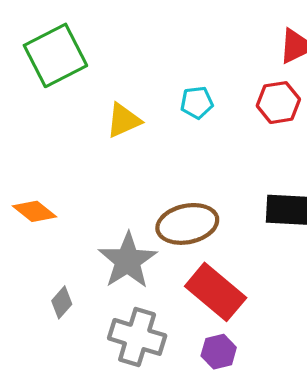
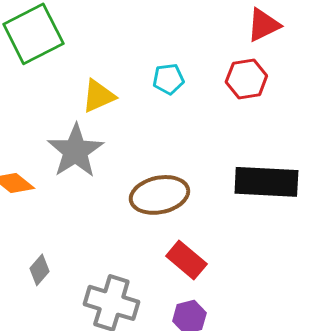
gray star: (128, 261) -> (75, 151), moved
red rectangle: (216, 292) -> (186, 260), size x0.7

